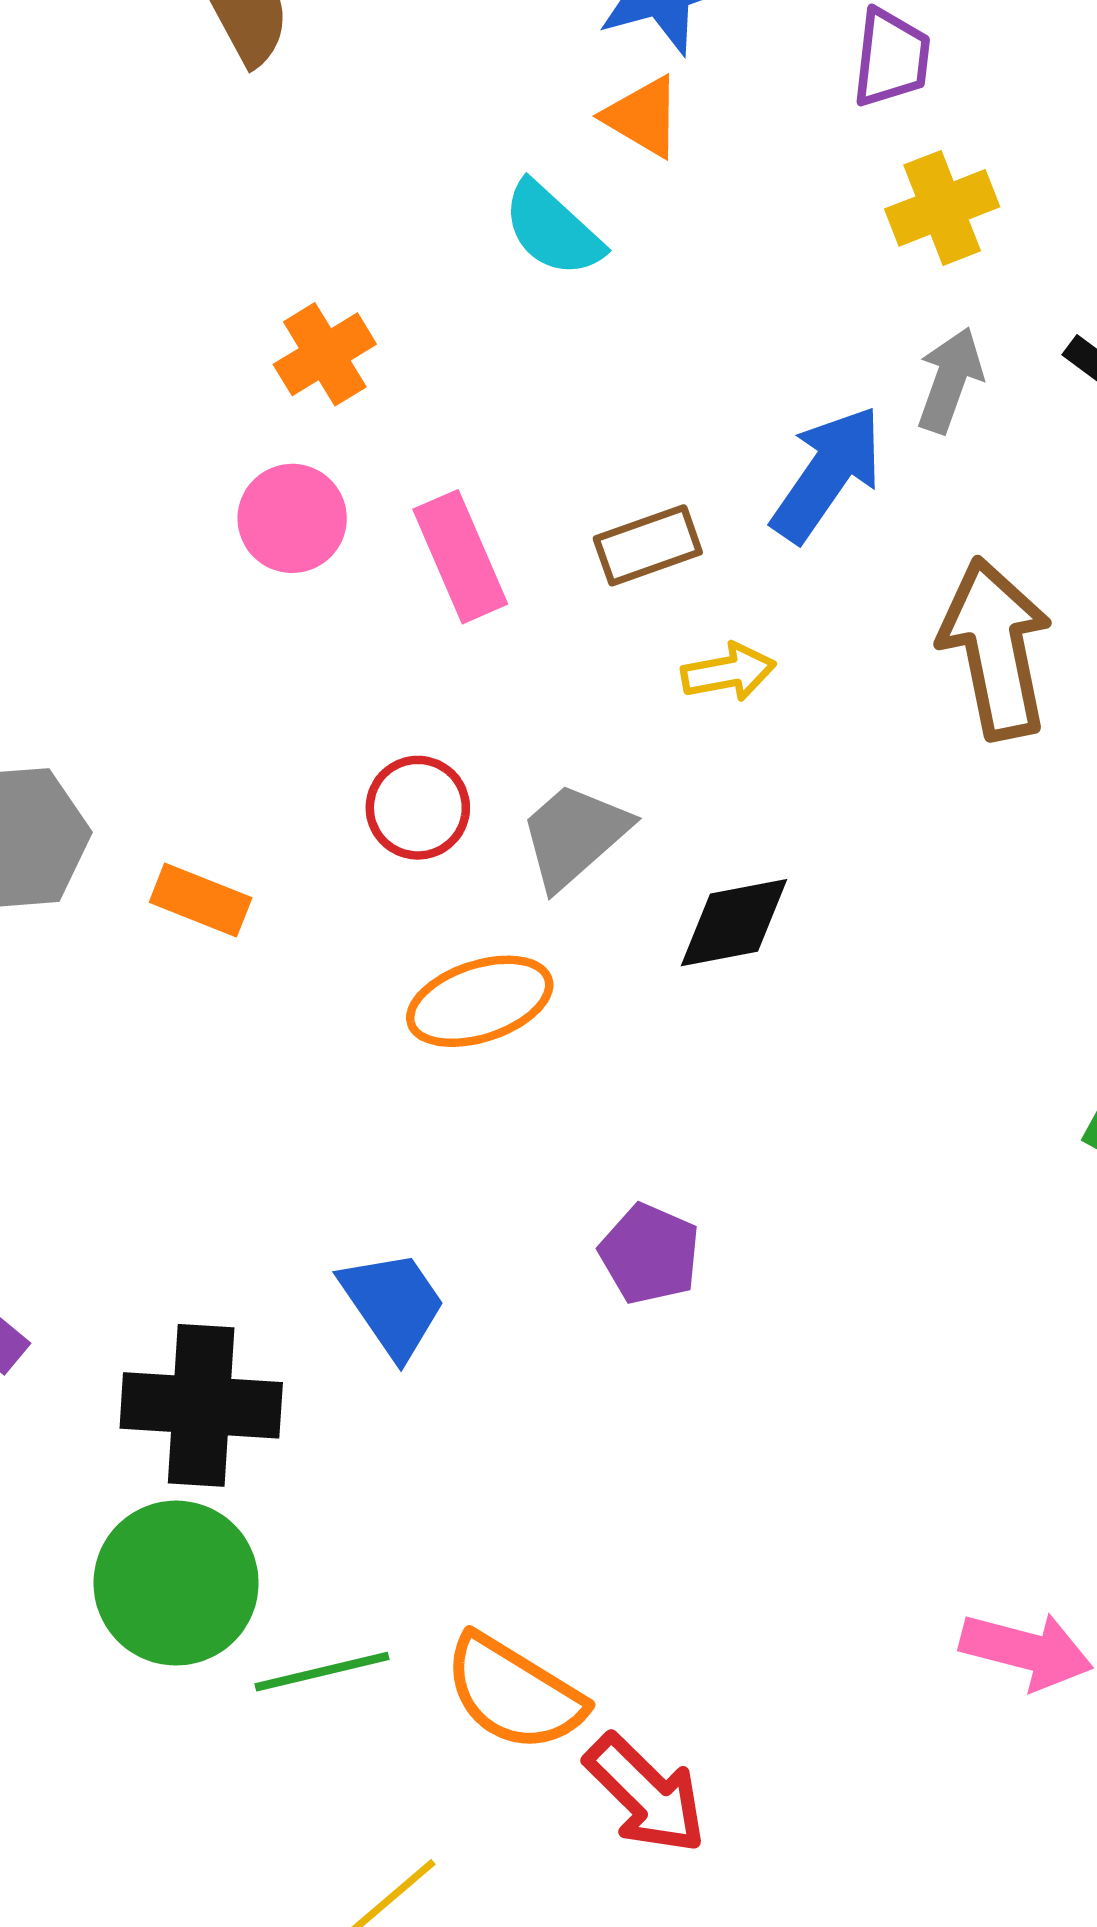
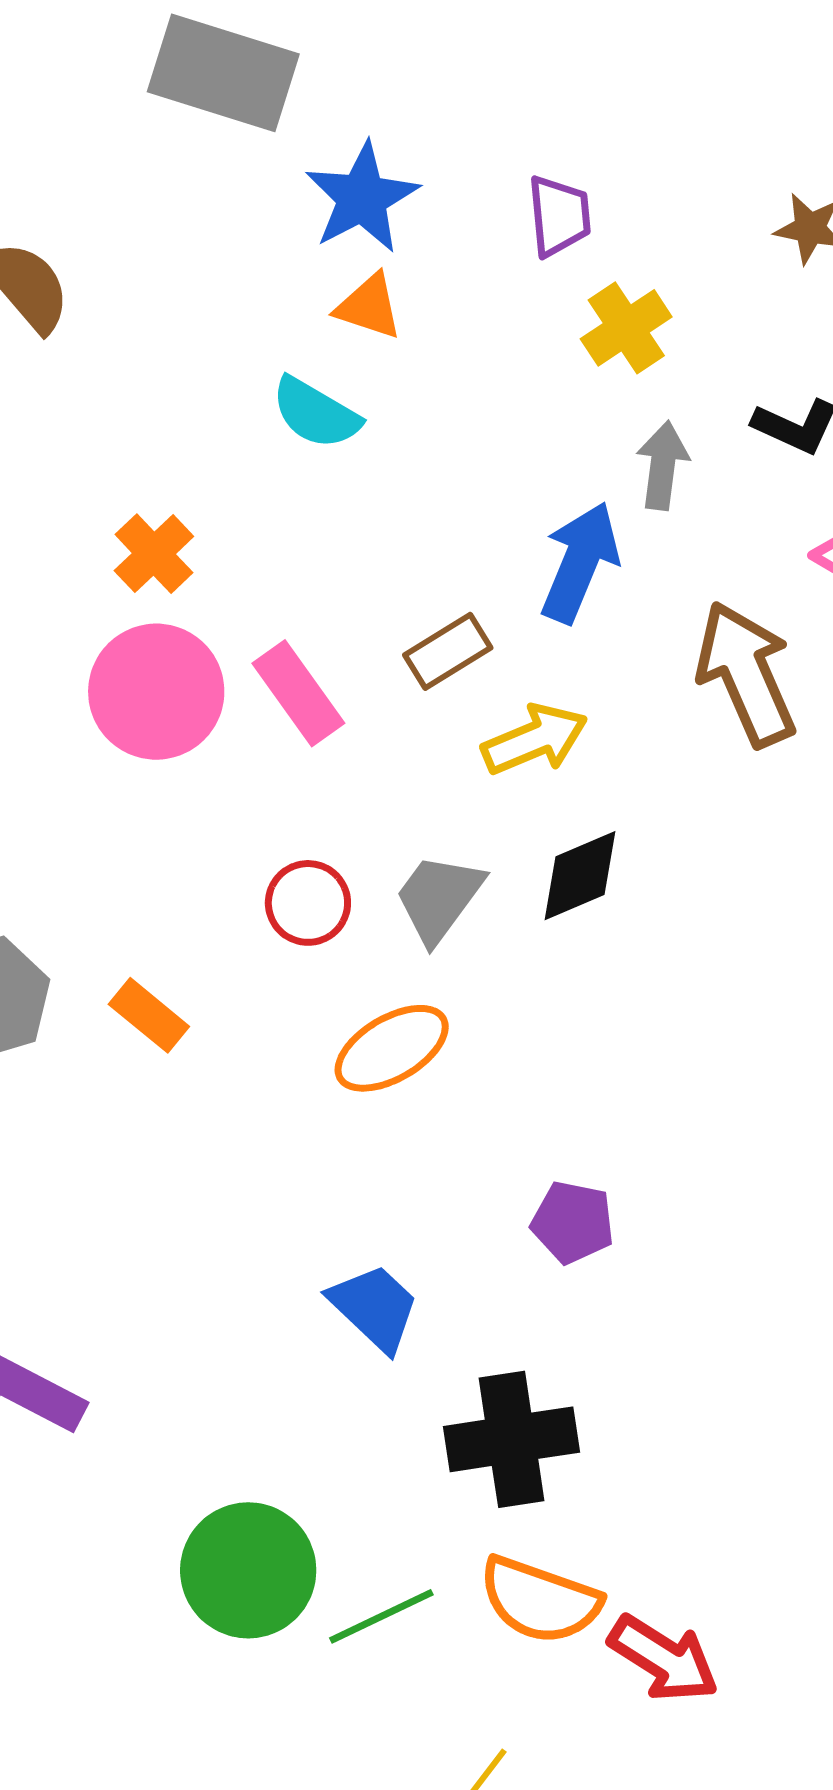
pink circle: (292, 518) -> (156, 692), size x1.5
yellow arrow: (728, 672) -> (535, 740), size x1.4
orange rectangle: (201, 900) -> (149, 1015), turned 30
black diamond: (734, 923) -> (580, 876), moved
black cross: (201, 1405) -> (512, 1439), moved

